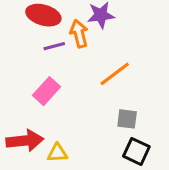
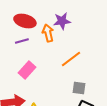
purple line: (54, 46) -> (22, 41), moved

